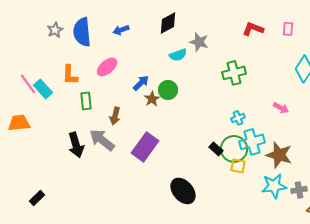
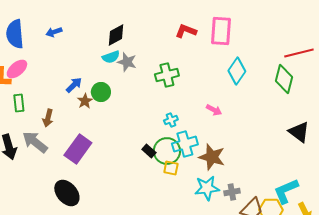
black diamond: (168, 23) -> (116, 35), moved
pink rectangle: (288, 29) -> (221, 31), size x2.0
gray star: (199, 42) -> (127, 62), moved
pink ellipse: (107, 67) -> (17, 69), moved
black ellipse: (183, 191) -> (67, 193), moved

